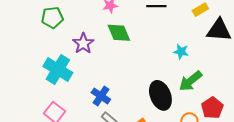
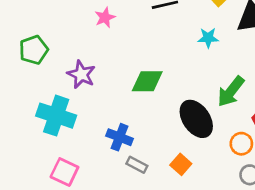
green diamond: (119, 33) -> (147, 81), moved, turned -55
cyan star: (181, 52) -> (208, 38), moved

